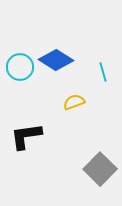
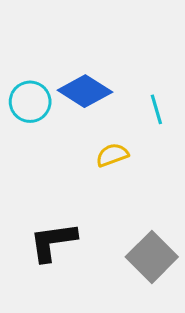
black L-shape: (26, 136) -> (53, 242), moved

